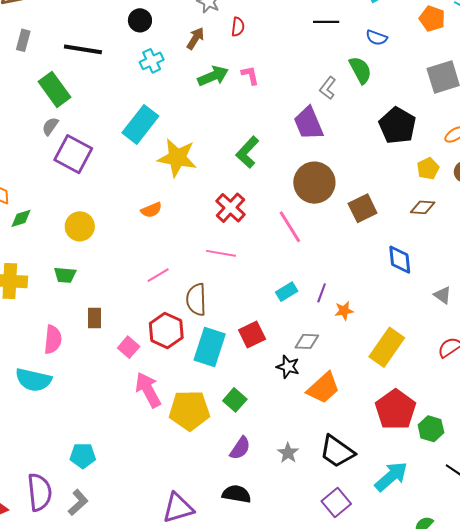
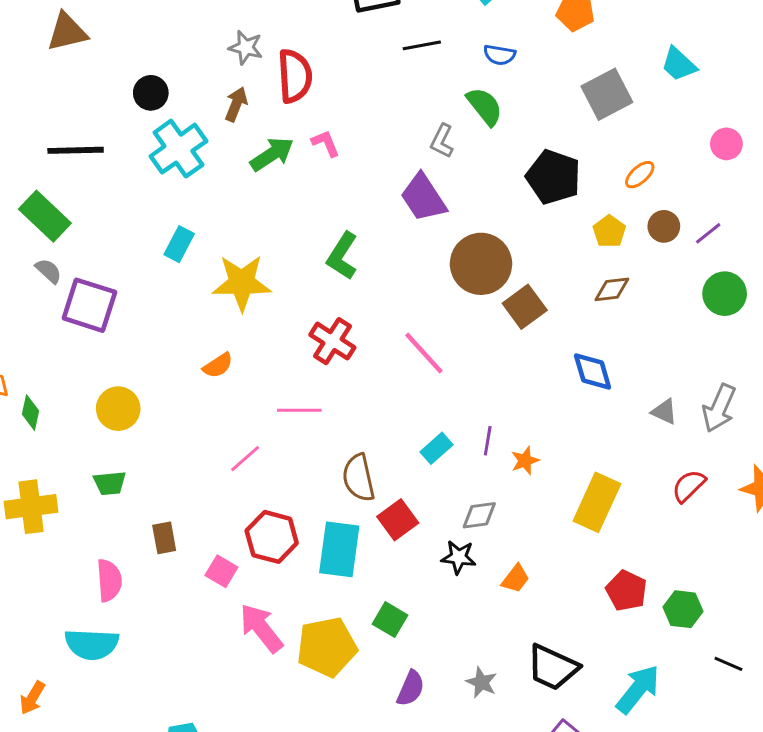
red semicircle: (238, 27) -> (295, 76), size x1.8
cyan cross: (152, 61) -> (178, 149), size x1.6
cyan rectangle: (140, 124) -> (179, 244), size x0.6
gray semicircle: (50, 126) -> (49, 271), turned 108
brown circle: (314, 183) -> (481, 264), moved
green diamond: (21, 218) -> (31, 413), turned -50
pink line: (221, 253) -> (299, 410), moved
brown semicircle: (196, 300) -> (359, 478), moved
orange trapezoid: (323, 388) -> (516, 579), size x0.6
red pentagon: (396, 410) -> (626, 591), size x0.7

